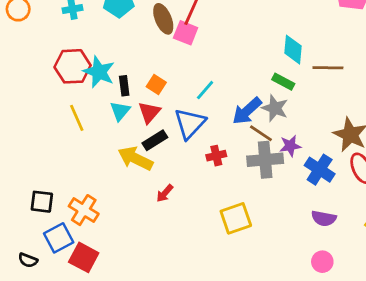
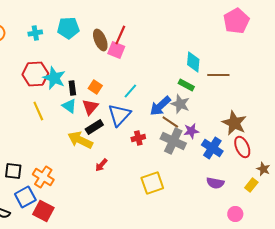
cyan triangle: (120, 111) -> (69, 106), turned -35
gray cross: (265, 160) -> (173, 141), turned 30
pink circle: (322, 262) -> (235, 214), moved

